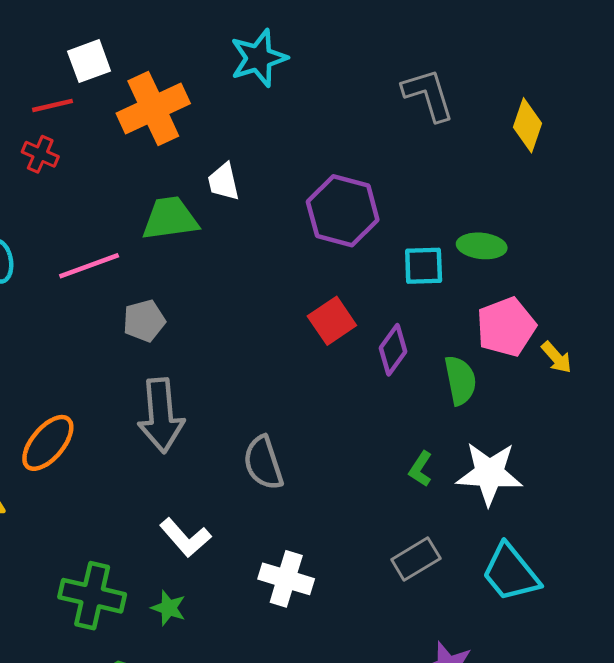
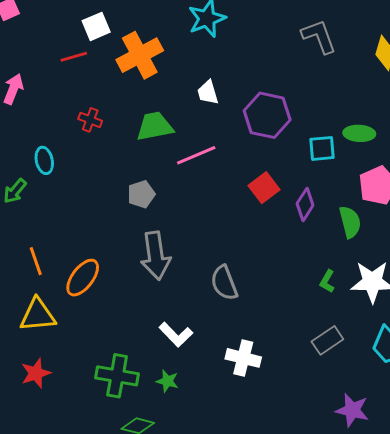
red cross: (40, 154) -> (90, 120), moved
white trapezoid: (224, 182) -> (208, 93), moved
pink line: (89, 266) -> (196, 155), moved

